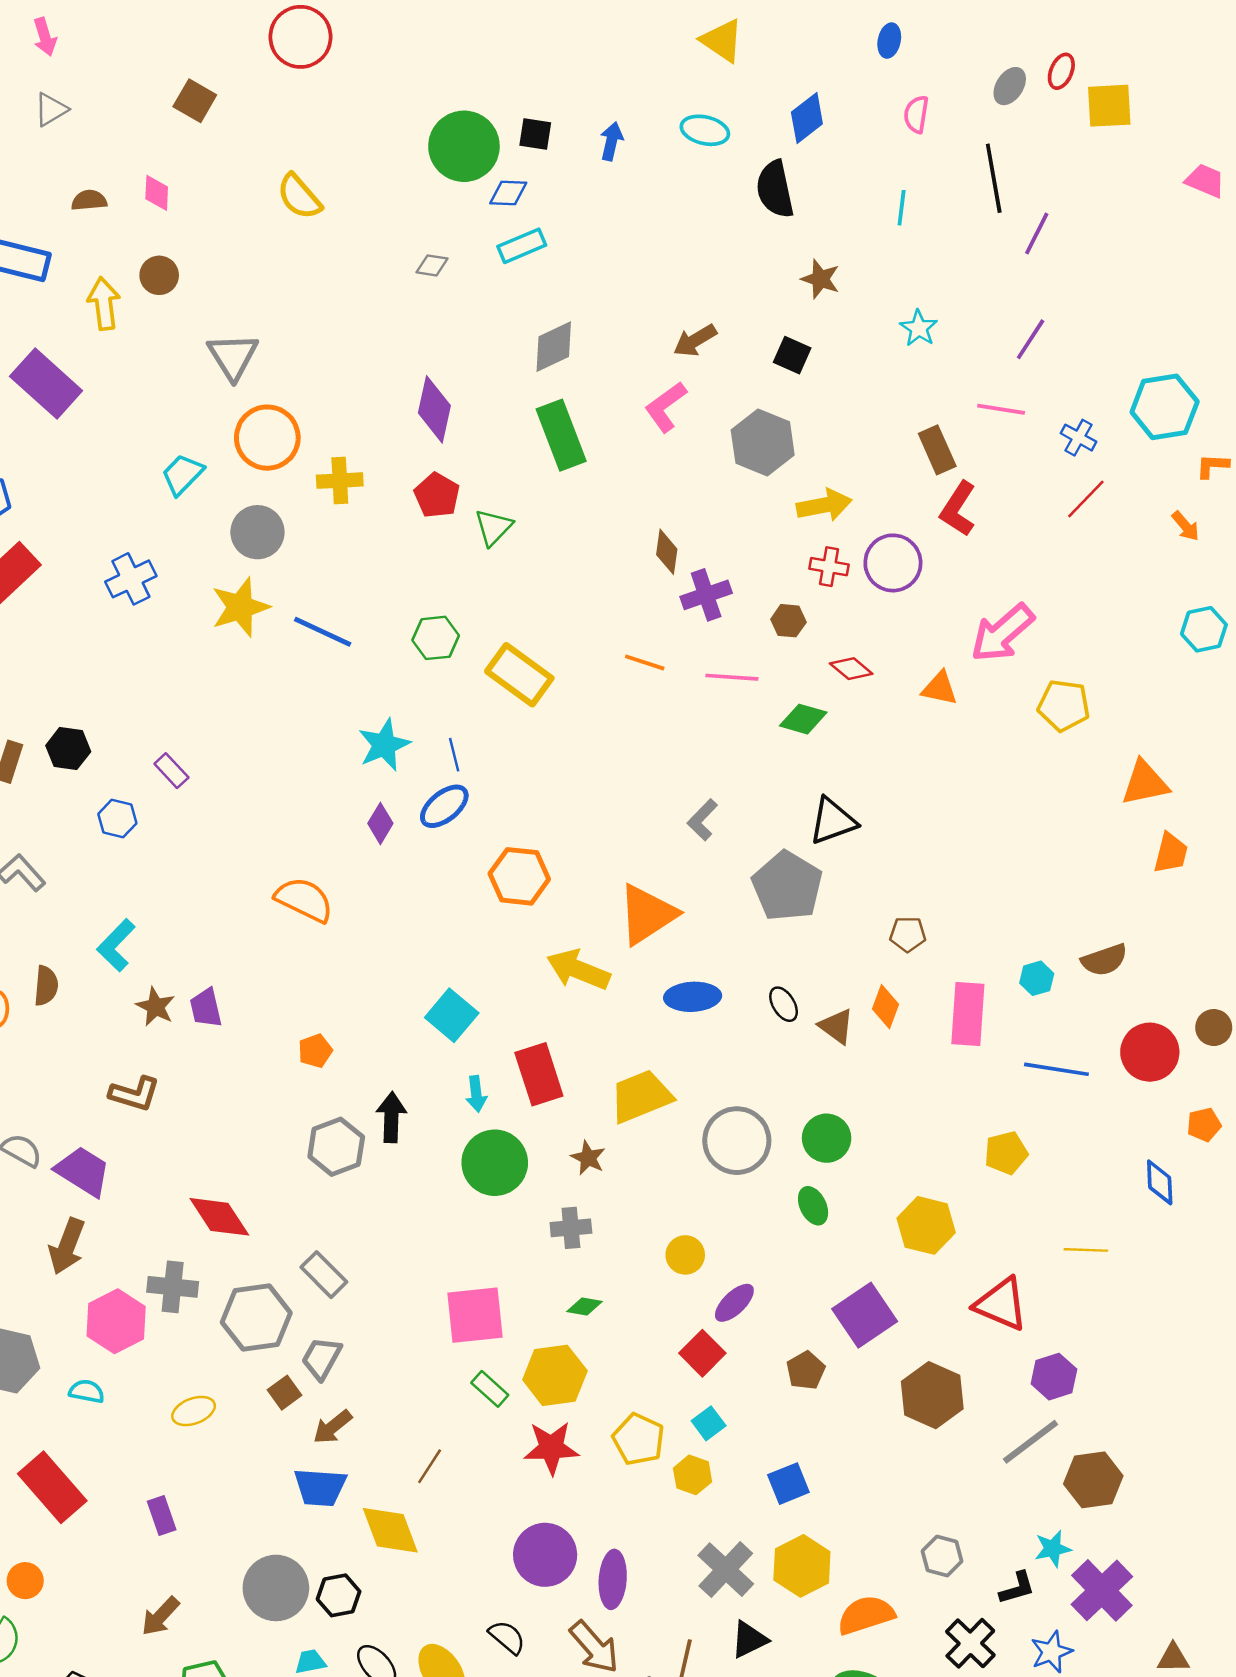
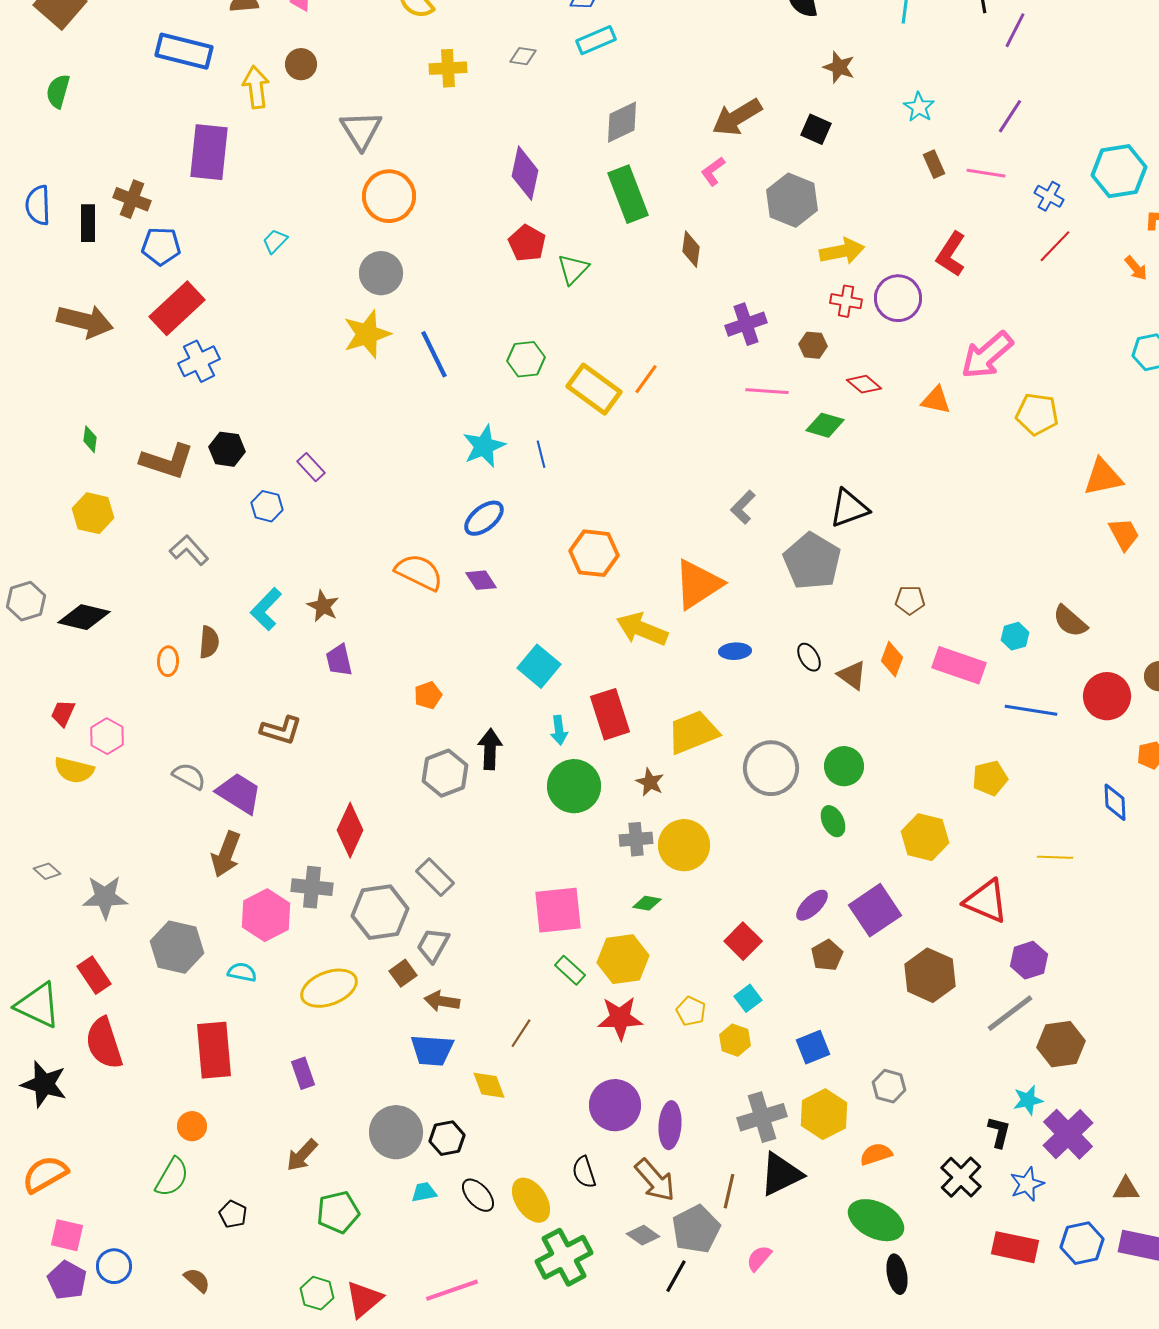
brown arrow: (695, 340) -> (737, 117), size x1.4
purple rectangle: (46, 383) -> (209, 152), turned 54
pink L-shape: (666, 407) -> (713, 171), size x0.7
brown rectangle: (937, 450) -> (934, 164), moved, size x0.7
cyan trapezoid: (183, 474) -> (275, 241), moved, size x0.7
yellow cross: (340, 481) -> (448, 68), moved
brown diamond: (667, 552) -> (691, 249), moved
blue cross: (131, 579) -> (199, 361), moved
blue line: (323, 632) -> (434, 354), turned 39
orange line: (645, 662) -> (646, 379), moved, turned -72
blue ellipse: (444, 806) -> (484, 518), moved
purple diamond: (380, 823) -> (481, 580), moved, turned -64
orange trapezoid: (1171, 853) -> (1124, 534), turned -42
brown semicircle: (1104, 960) -> (1070, 621), turned 60
blue ellipse: (693, 997) -> (735, 651), size x0.7
brown star: (155, 1007) -> (323, 606), moved
pink rectangle: (968, 1014) -> (959, 665), turned -75
red diamond: (219, 1217) -> (350, 830), turned 58
yellow circle: (685, 1255) -> (684, 845), moved, size x1.6
purple ellipse: (734, 1303) -> (812, 905), moved
yellow ellipse: (194, 1411) -> (329, 988), size x1.6
brown arrow: (332, 1427) -> (442, 1001), turned 48
yellow pentagon: (639, 1439) -> (691, 1011), size x0.7
red rectangle: (52, 1487) -> (214, 1050), turned 36
yellow diamond: (390, 1530) -> (489, 1085), size x0.7
gray hexagon: (942, 1556) -> (889, 1086), moved
gray cross: (726, 1570) -> (762, 1117), turned 30
black L-shape: (1017, 1588) -> (999, 1132), turned -60
orange semicircle: (866, 1615) -> (876, 1154), size x0.7
black semicircle: (507, 1637) -> (584, 1172), turned -148
black triangle: (749, 1640) -> (781, 1174), size x1.4

